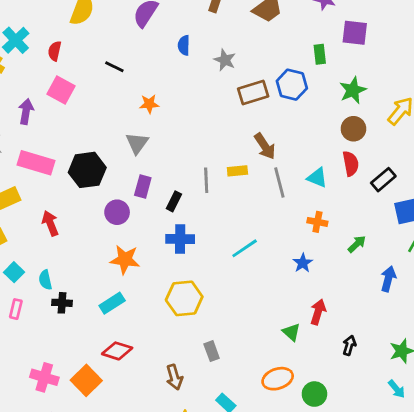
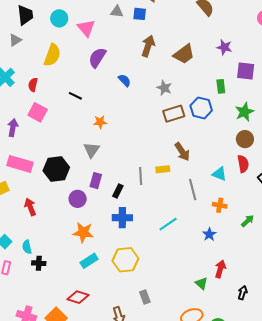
blue semicircle: (184, 45) -> (124, 80), turned 136
gray star: (225, 60) -> (164, 88), moved
gray line: (279, 182) -> (193, 190), moved
cyan rectangle: (112, 303) -> (89, 261), moved

